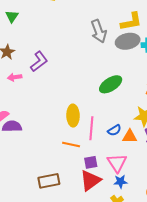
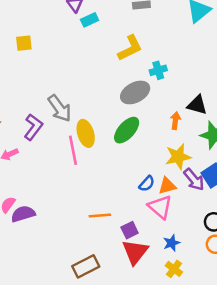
gray arrow: (99, 31) -> (59, 108), moved
gray ellipse: (128, 41) -> (135, 92), moved
yellow ellipse: (73, 116) -> (86, 133), moved
pink line: (91, 128) -> (73, 150), moved
pink triangle: (117, 163) -> (160, 207), moved

